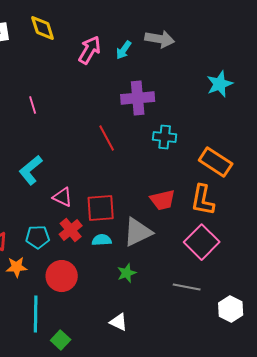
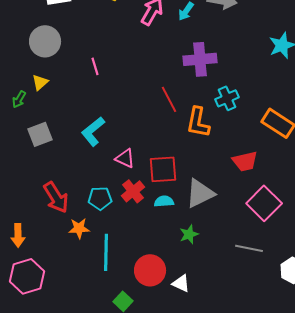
cyan cross: (165, 137) -> (227, 98), turned -30
red trapezoid: (163, 200) -> (245, 161), moved
orange L-shape: (203, 200) -> (198, 122), moved
red circle: (62, 276) -> (150, 270), moved
cyan line: (36, 314) -> (106, 252), moved

